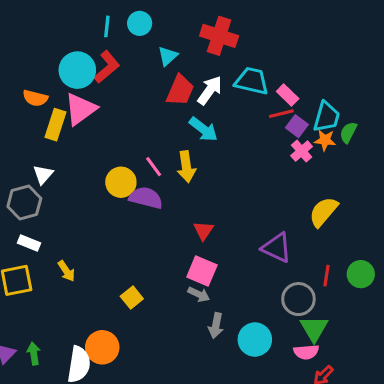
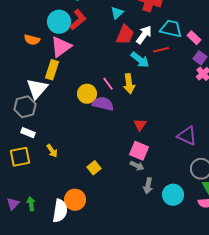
red line: (281, 114) -> (161, 50), moved
yellow rectangle: (56, 125) -> (52, 70), moved
white triangle: (43, 174) -> (37, 89), size x1.6

